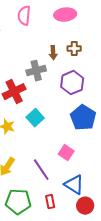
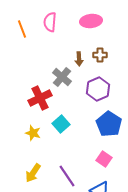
gray cross: (36, 71) -> (62, 77), turned -36
pink square: (66, 153) -> (104, 159), moved

